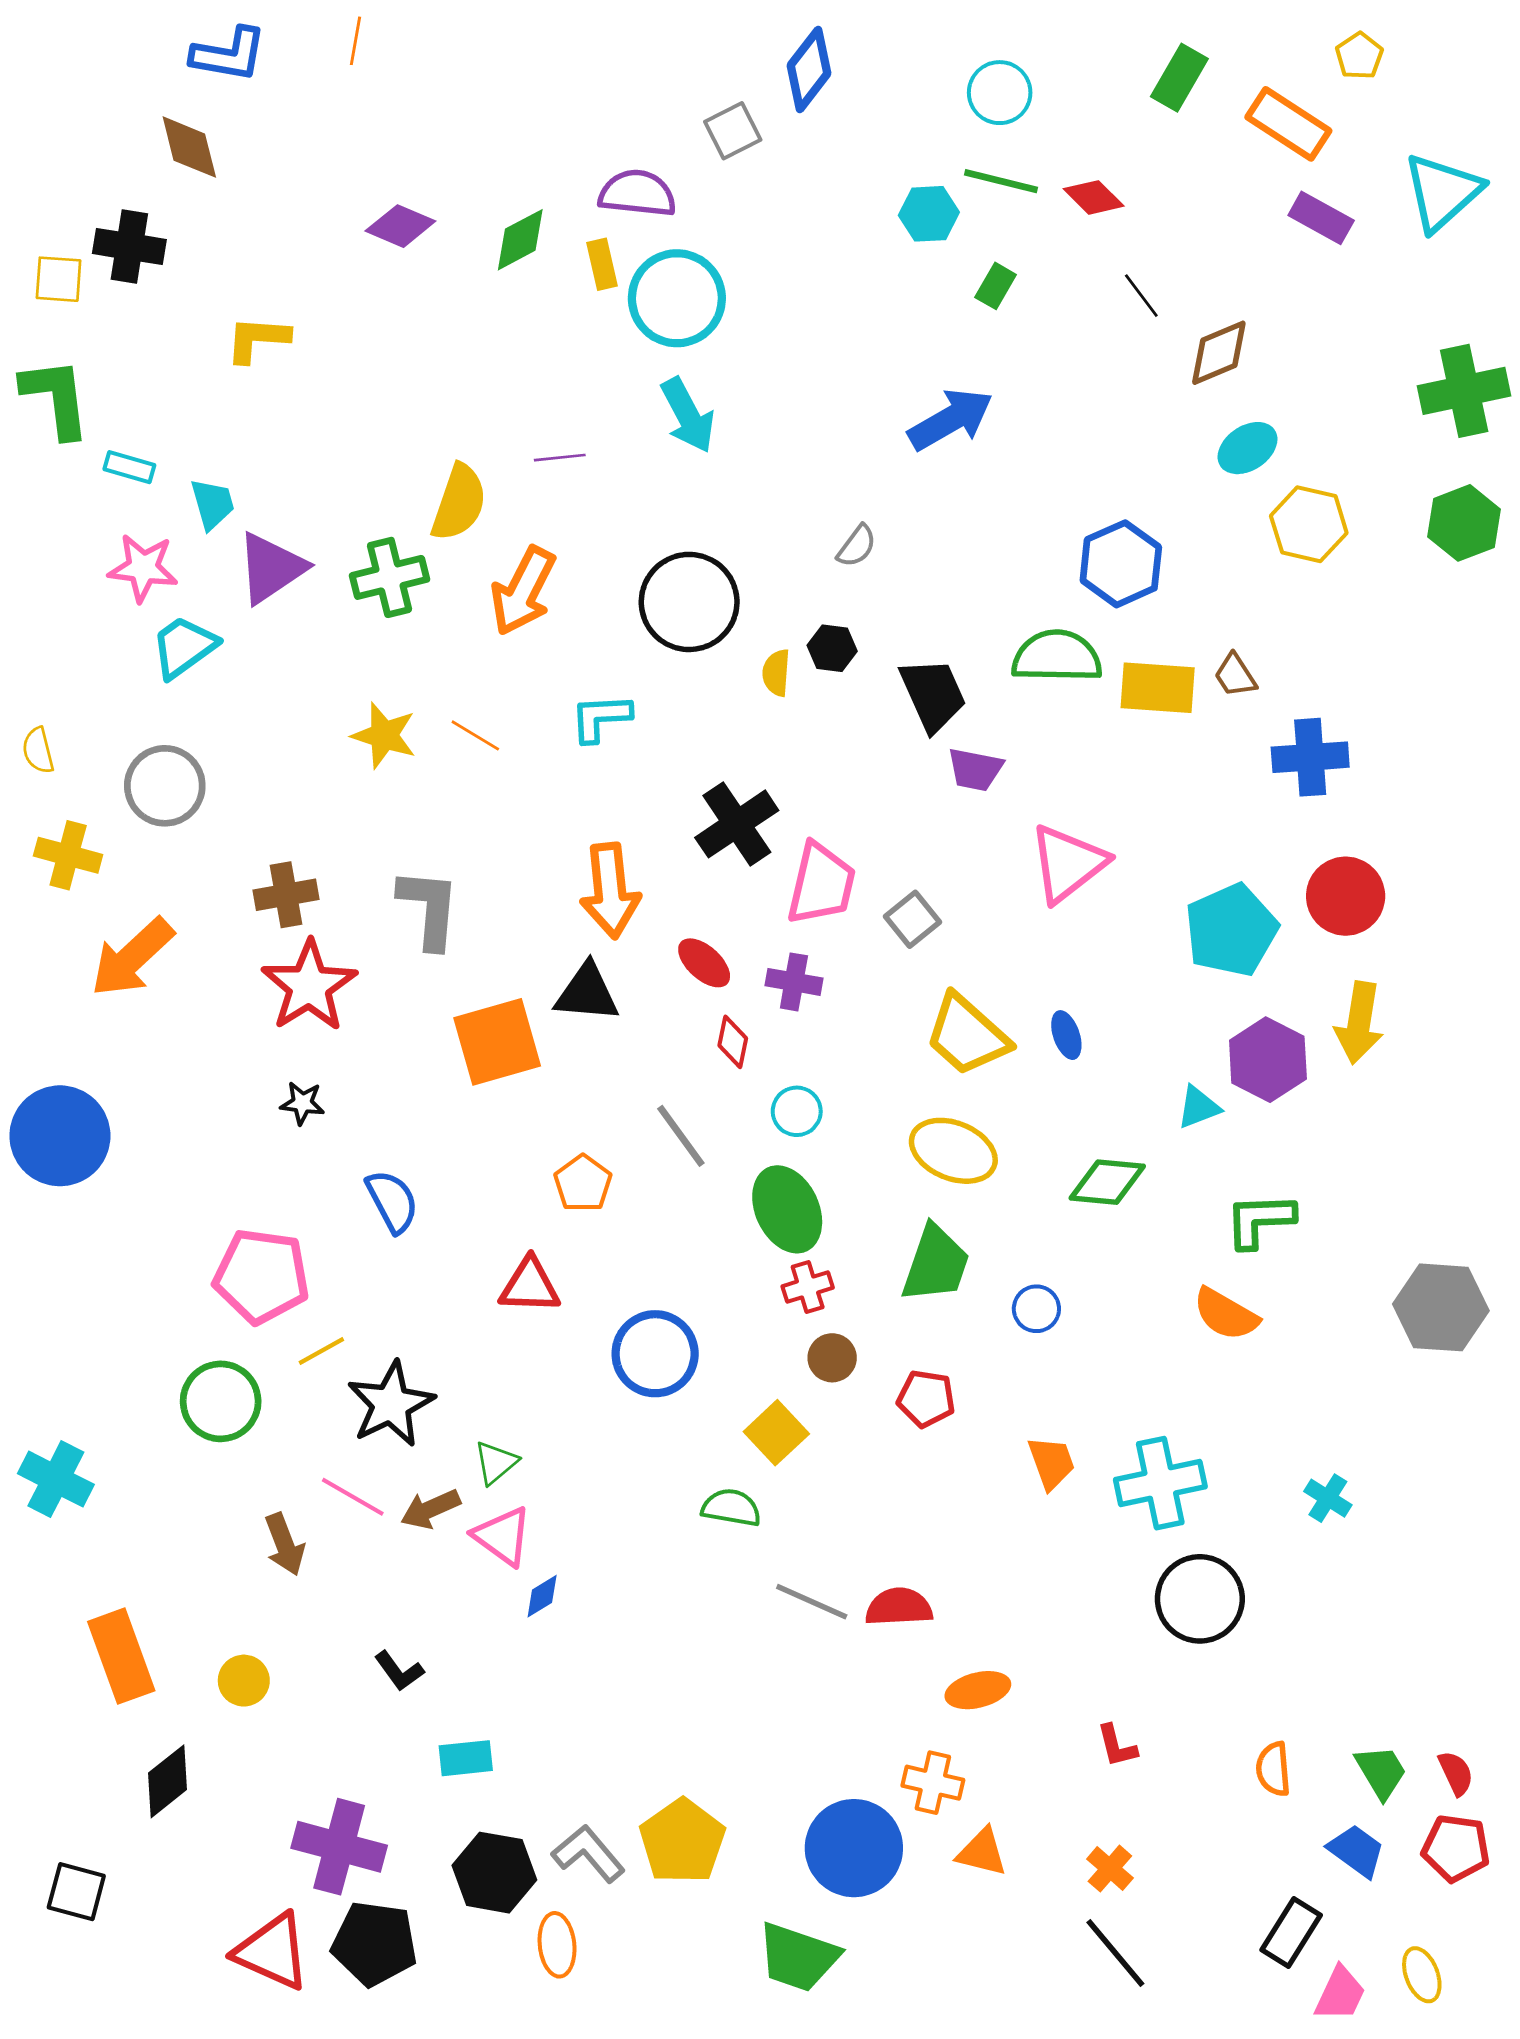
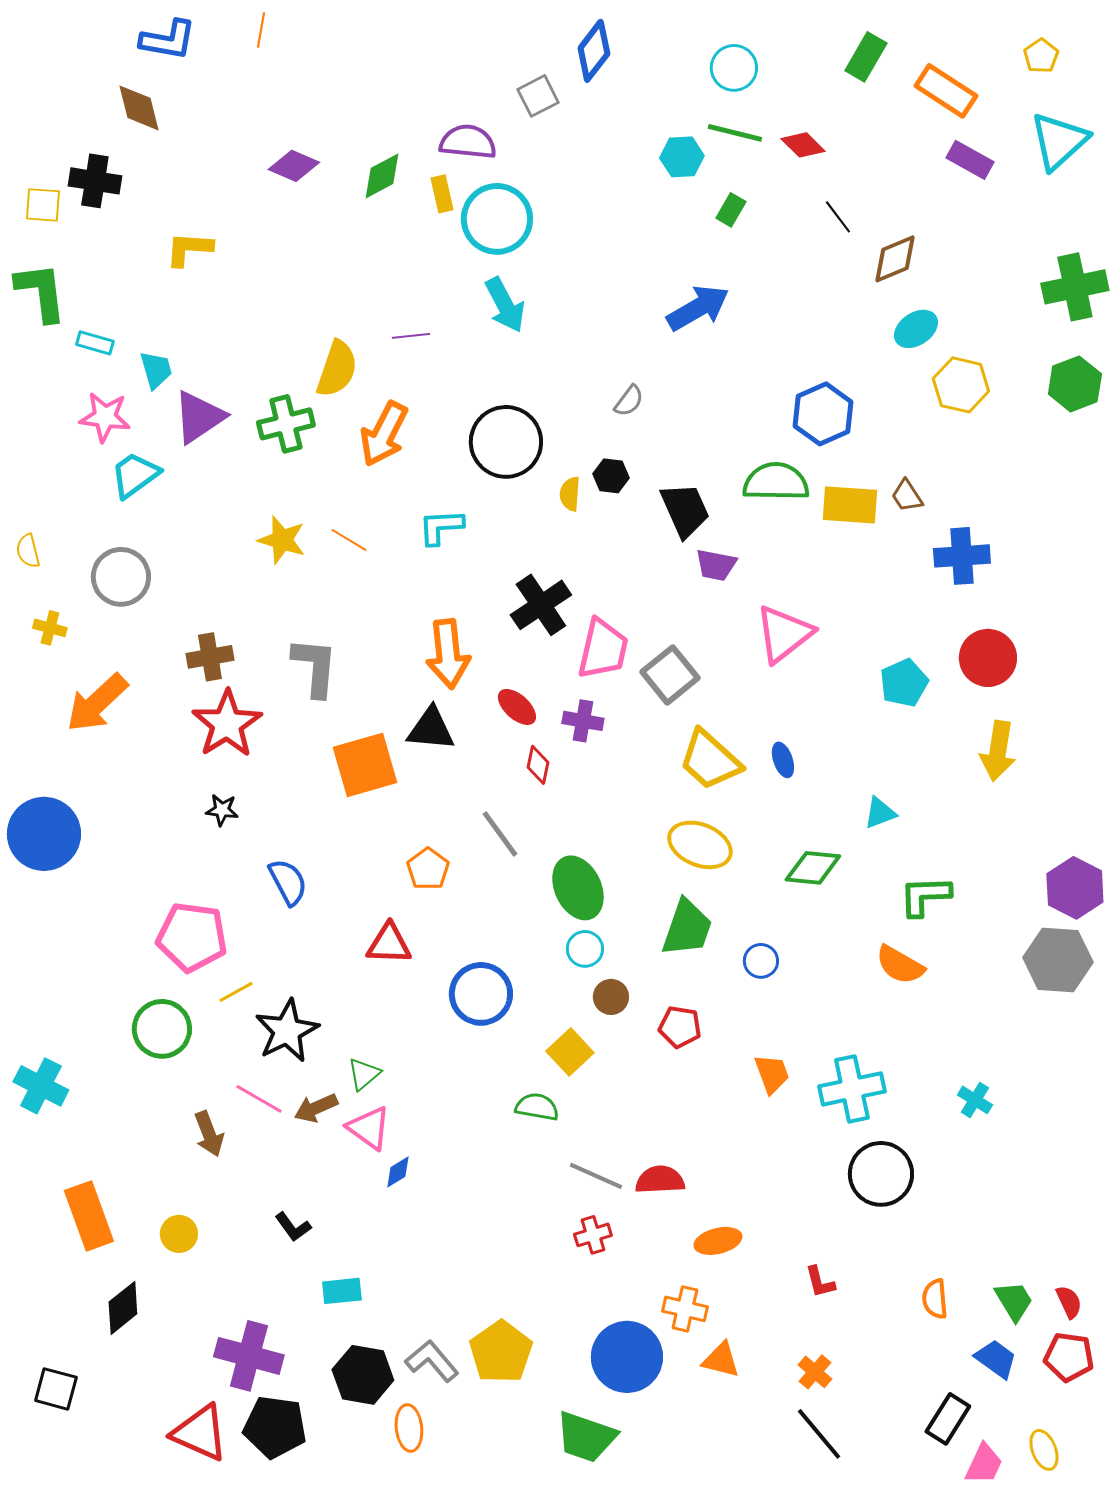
yellow pentagon: (1359, 56) -> (1041, 56), moved
yellow cross: (68, 855) -> (50, 628), size x0.7
gray square: (912, 919) -> (670, 675), size x1.4
cyan pentagon: (1231, 930) -> (904, 683), size x0.7
purple hexagon: (1268, 1060) -> (1075, 888), moved
cyan circle: (797, 1111) -> (585, 949), moved
red cross: (808, 1287) -> (593, 1235), moved

